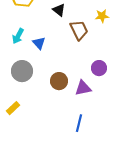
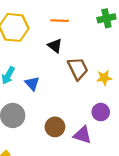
yellow star: (102, 16) -> (104, 78), moved
purple triangle: (83, 88) -> (82, 135), turned 30

